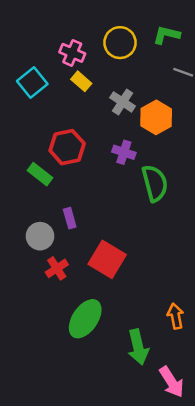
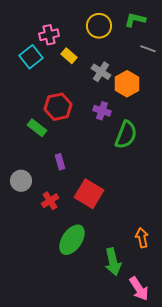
pink cross: (72, 53) -> (49, 35), moved, turned -36
green semicircle: (155, 183) -> (126, 135), turned 36
gray circle: (40, 236) -> (21, 181), moved

